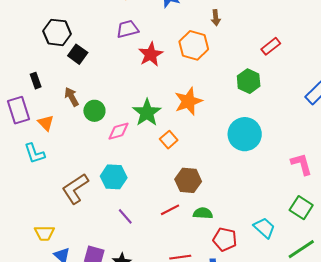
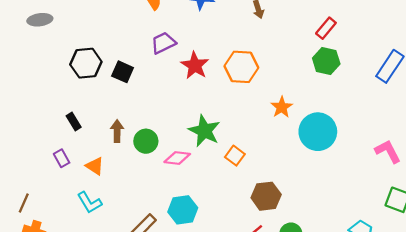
orange hexagon: (194, 45) -> (241, 67), moved
black square: (78, 54) -> (123, 72), moved
green hexagon: (249, 81) -> (326, 61), moved
brown arrow: (71, 97) -> (117, 131), turned 42
orange star: (188, 101) -> (282, 107), moved, size x0.7
purple rectangle: (19, 110) -> (62, 158), size x0.6
pink diamond: (118, 131) -> (177, 158), turned 35

